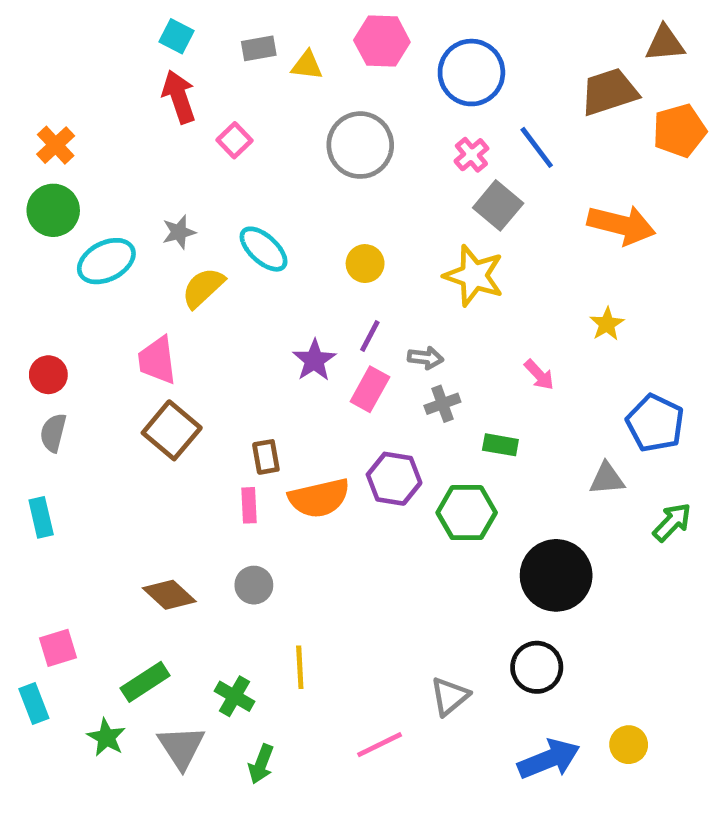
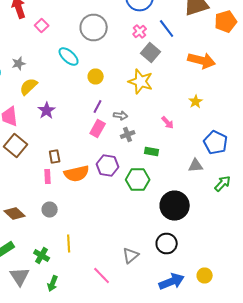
cyan ellipse: (264, 249) -> (69, 56), moved
purple star: (314, 360) -> (47, 110), moved
pink line: (380, 745) -> (102, 276), turned 72

